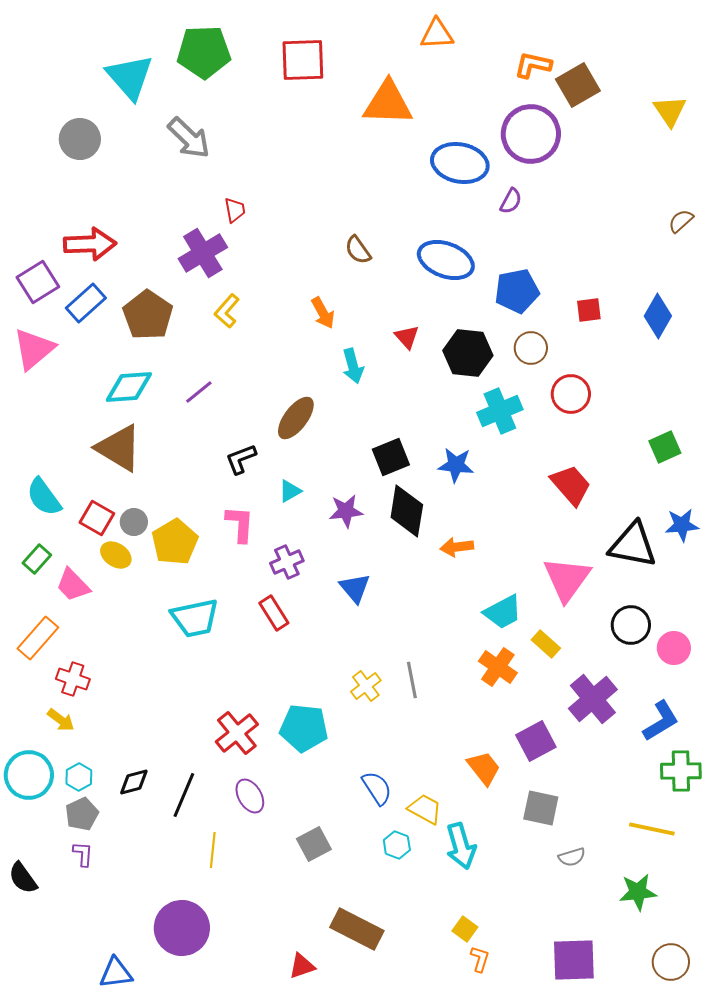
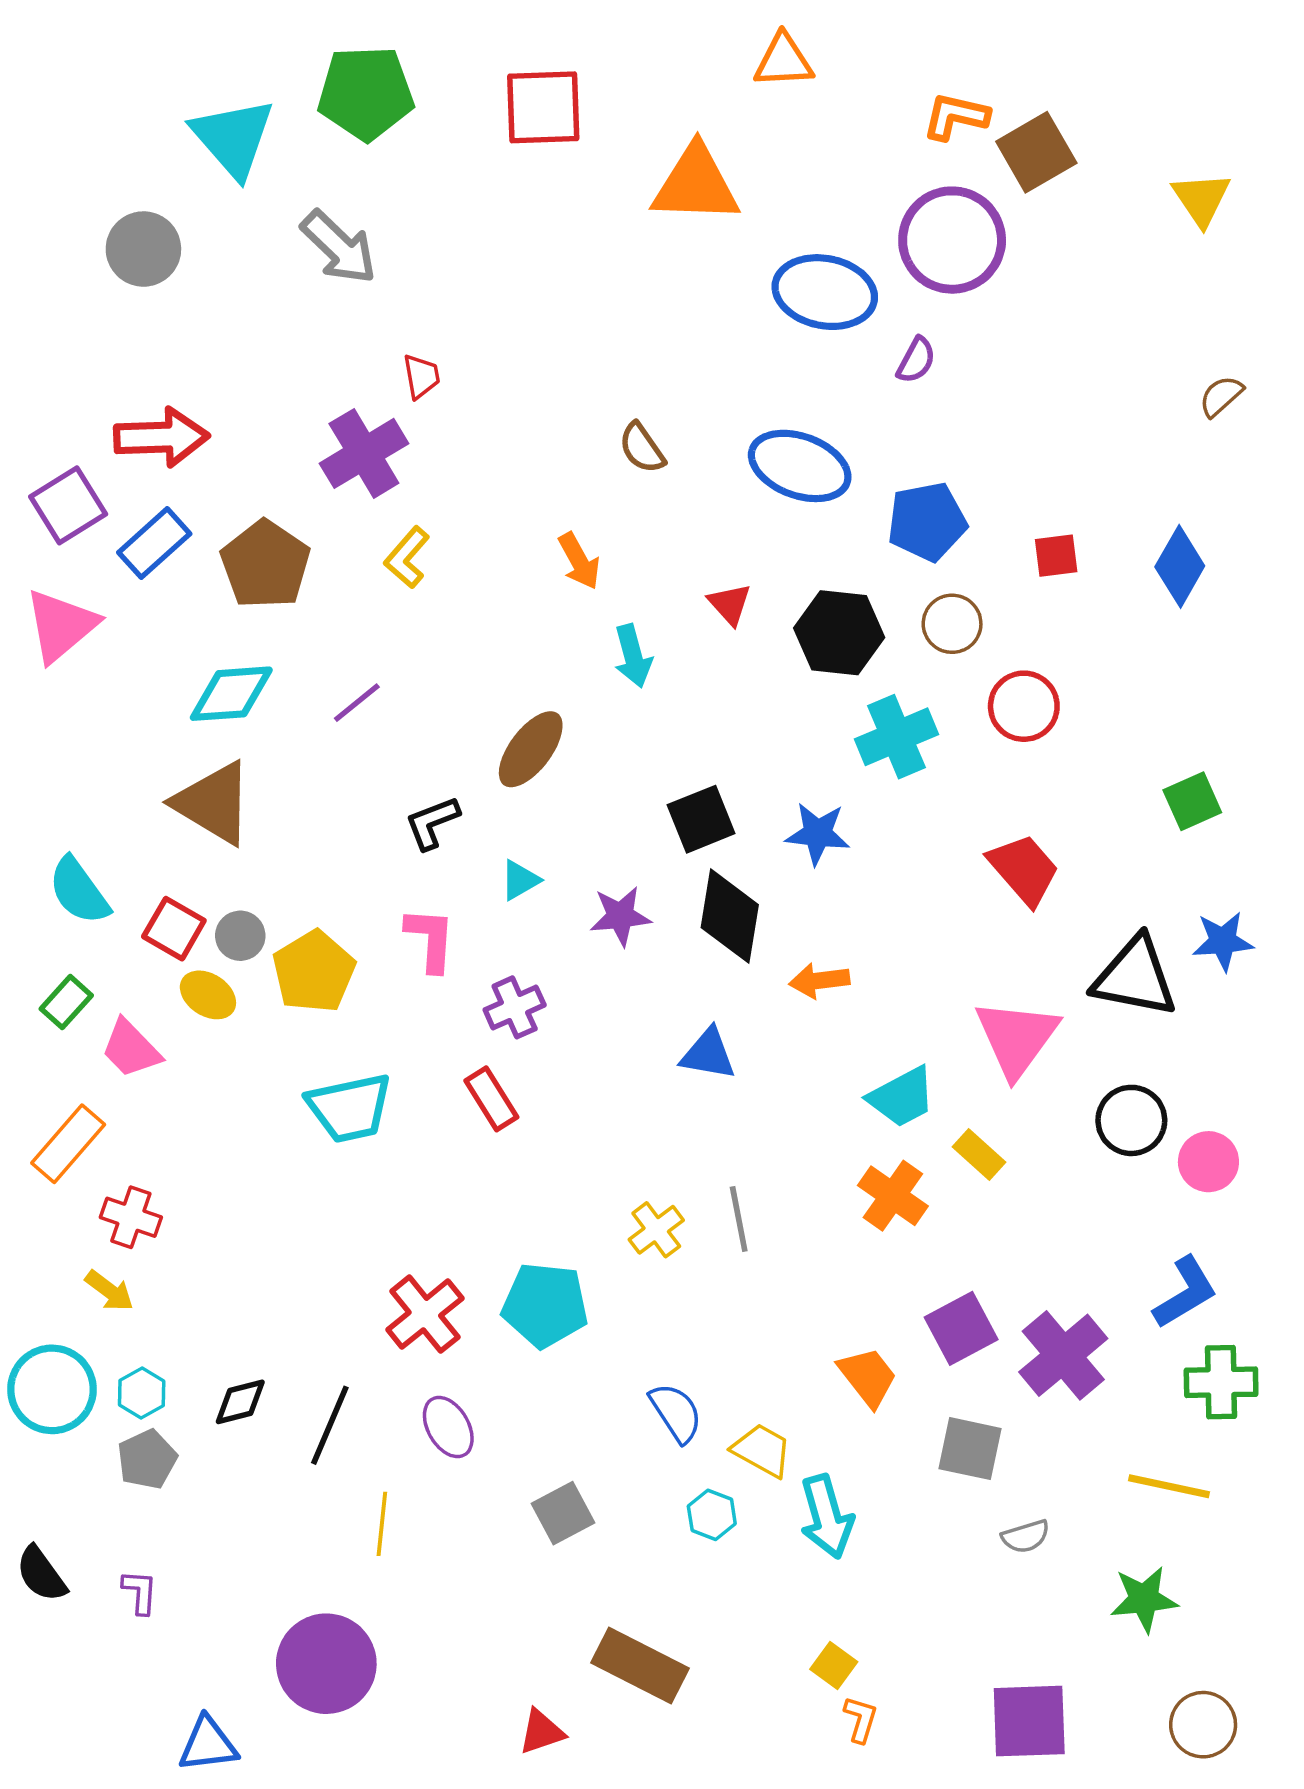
blue triangle: (355, 588) -> (708, 1054), moved, turned -40
purple cross: (593, 699) -> (1063, 1355), moved
purple L-shape: (83, 854) -> (140, 1592), moved

